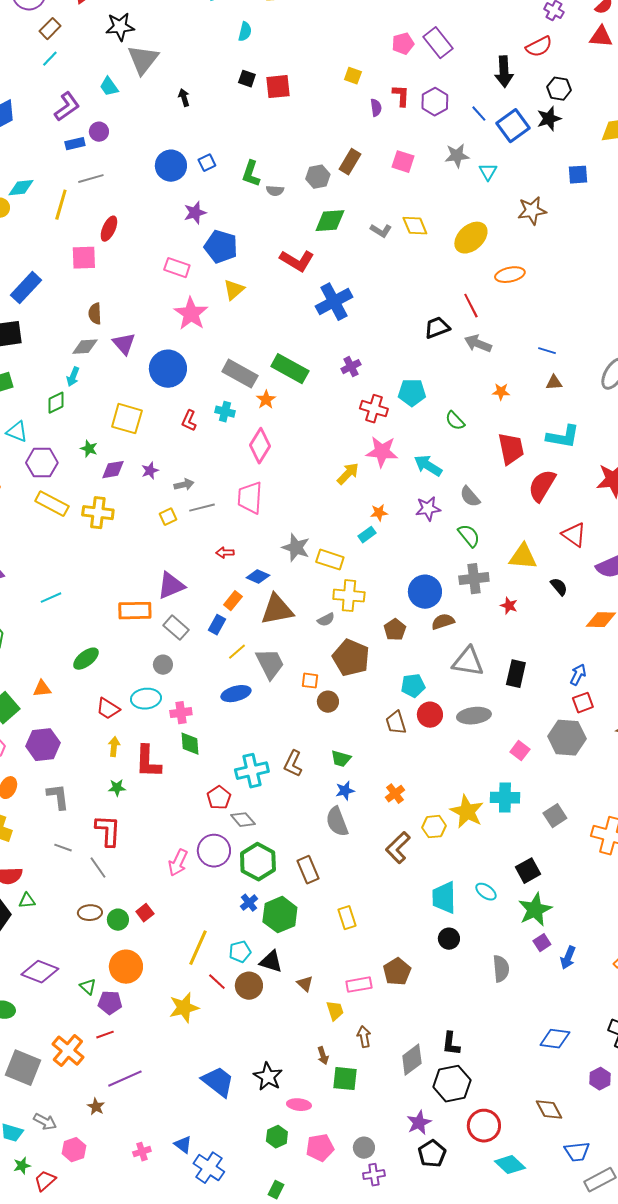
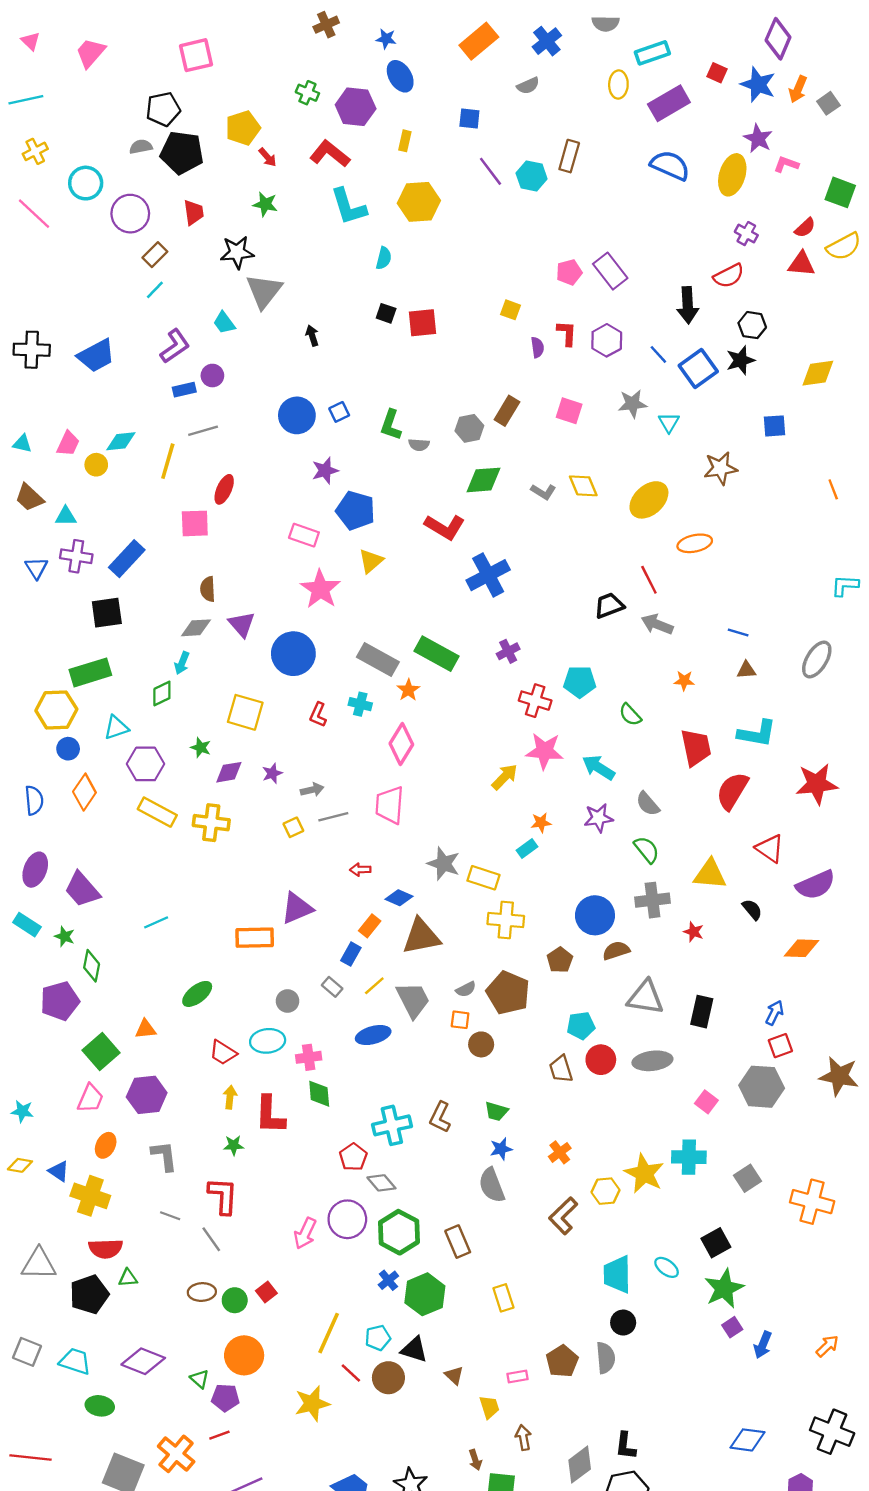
cyan triangle: (17, 432) -> (116, 728), turned -40
gray semicircle: (326, 620) -> (466, 989), moved
gray rectangle: (176, 628) -> (332, 987), moved, size x0.7
gray semicircle: (501, 969) -> (606, 1358), moved
pink rectangle: (359, 985) -> (518, 1377), size x0.7

